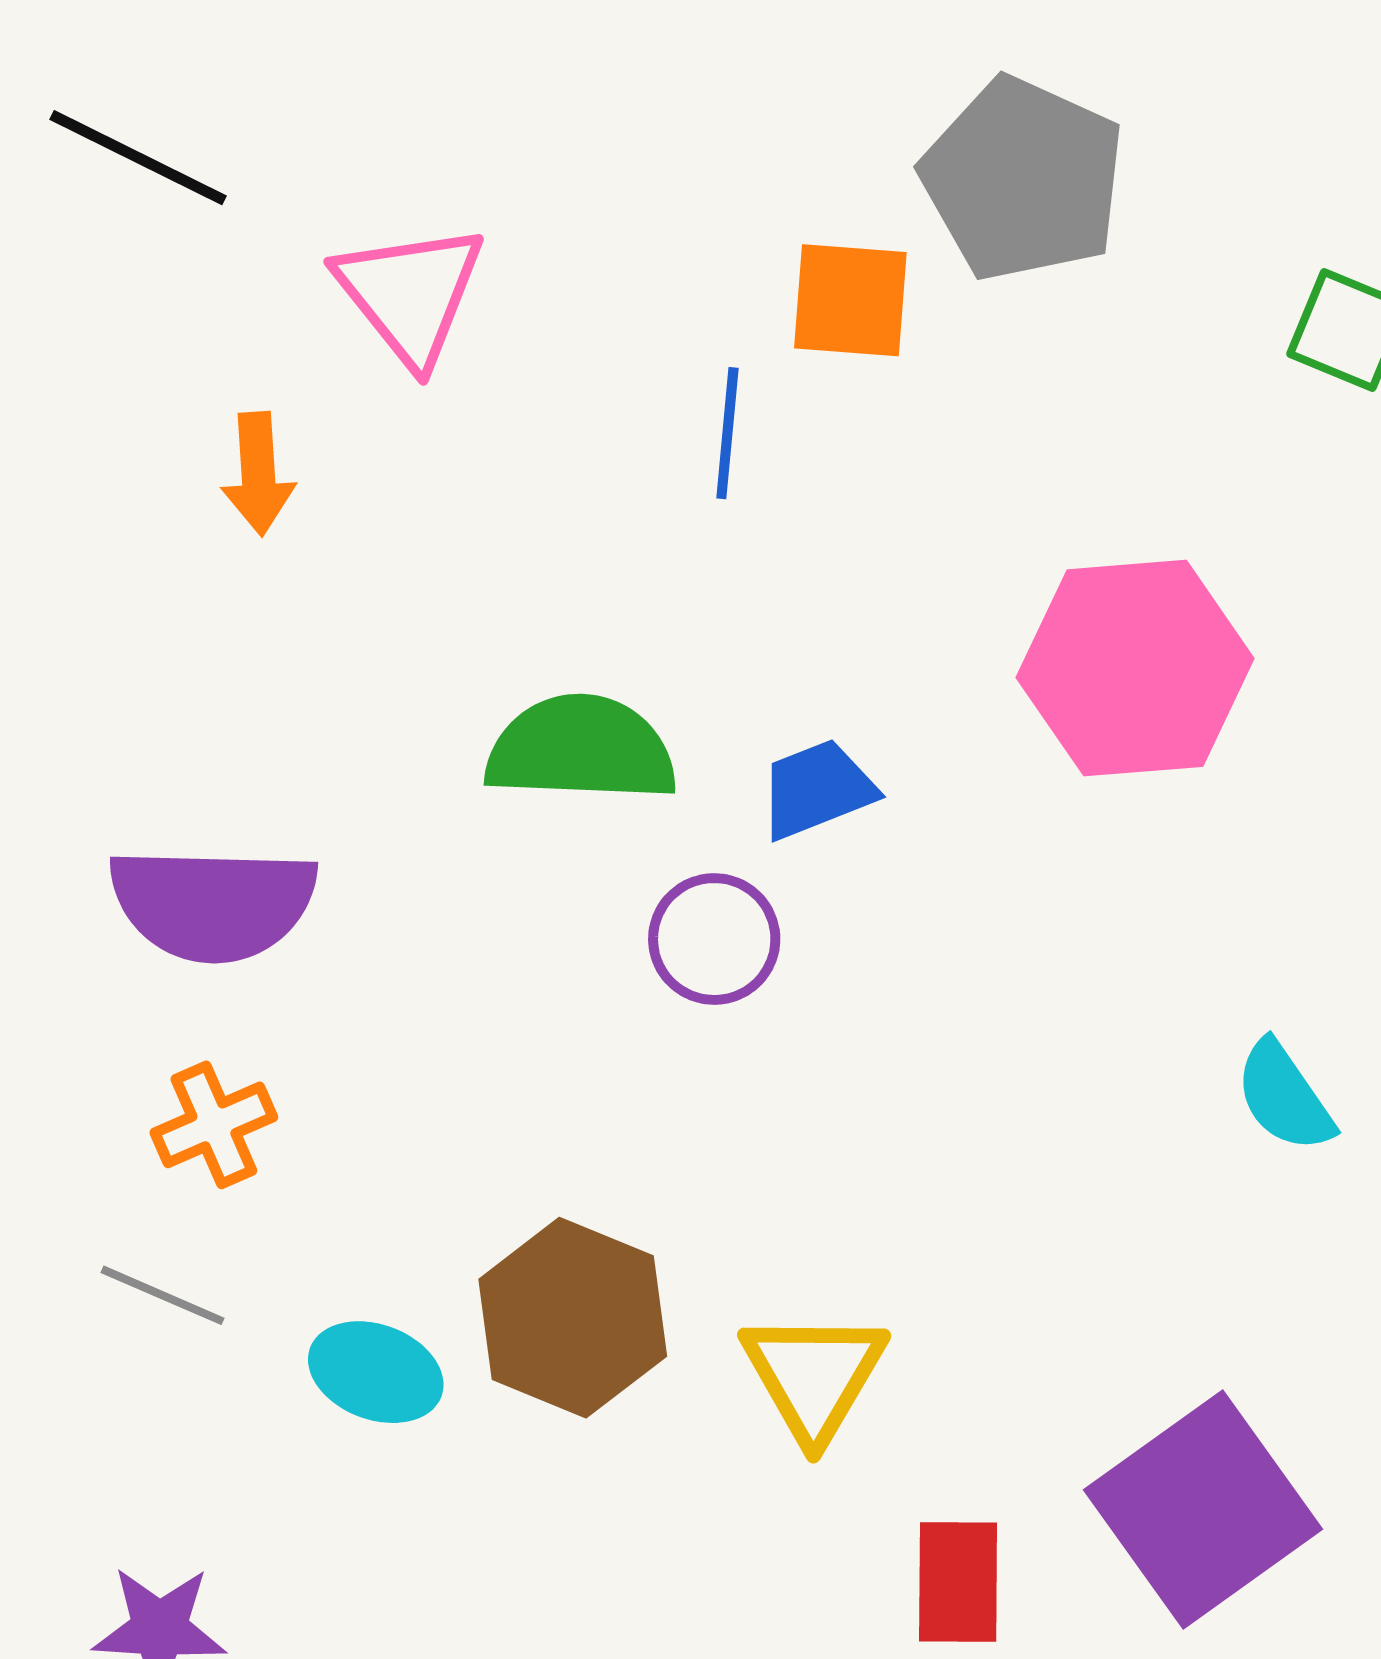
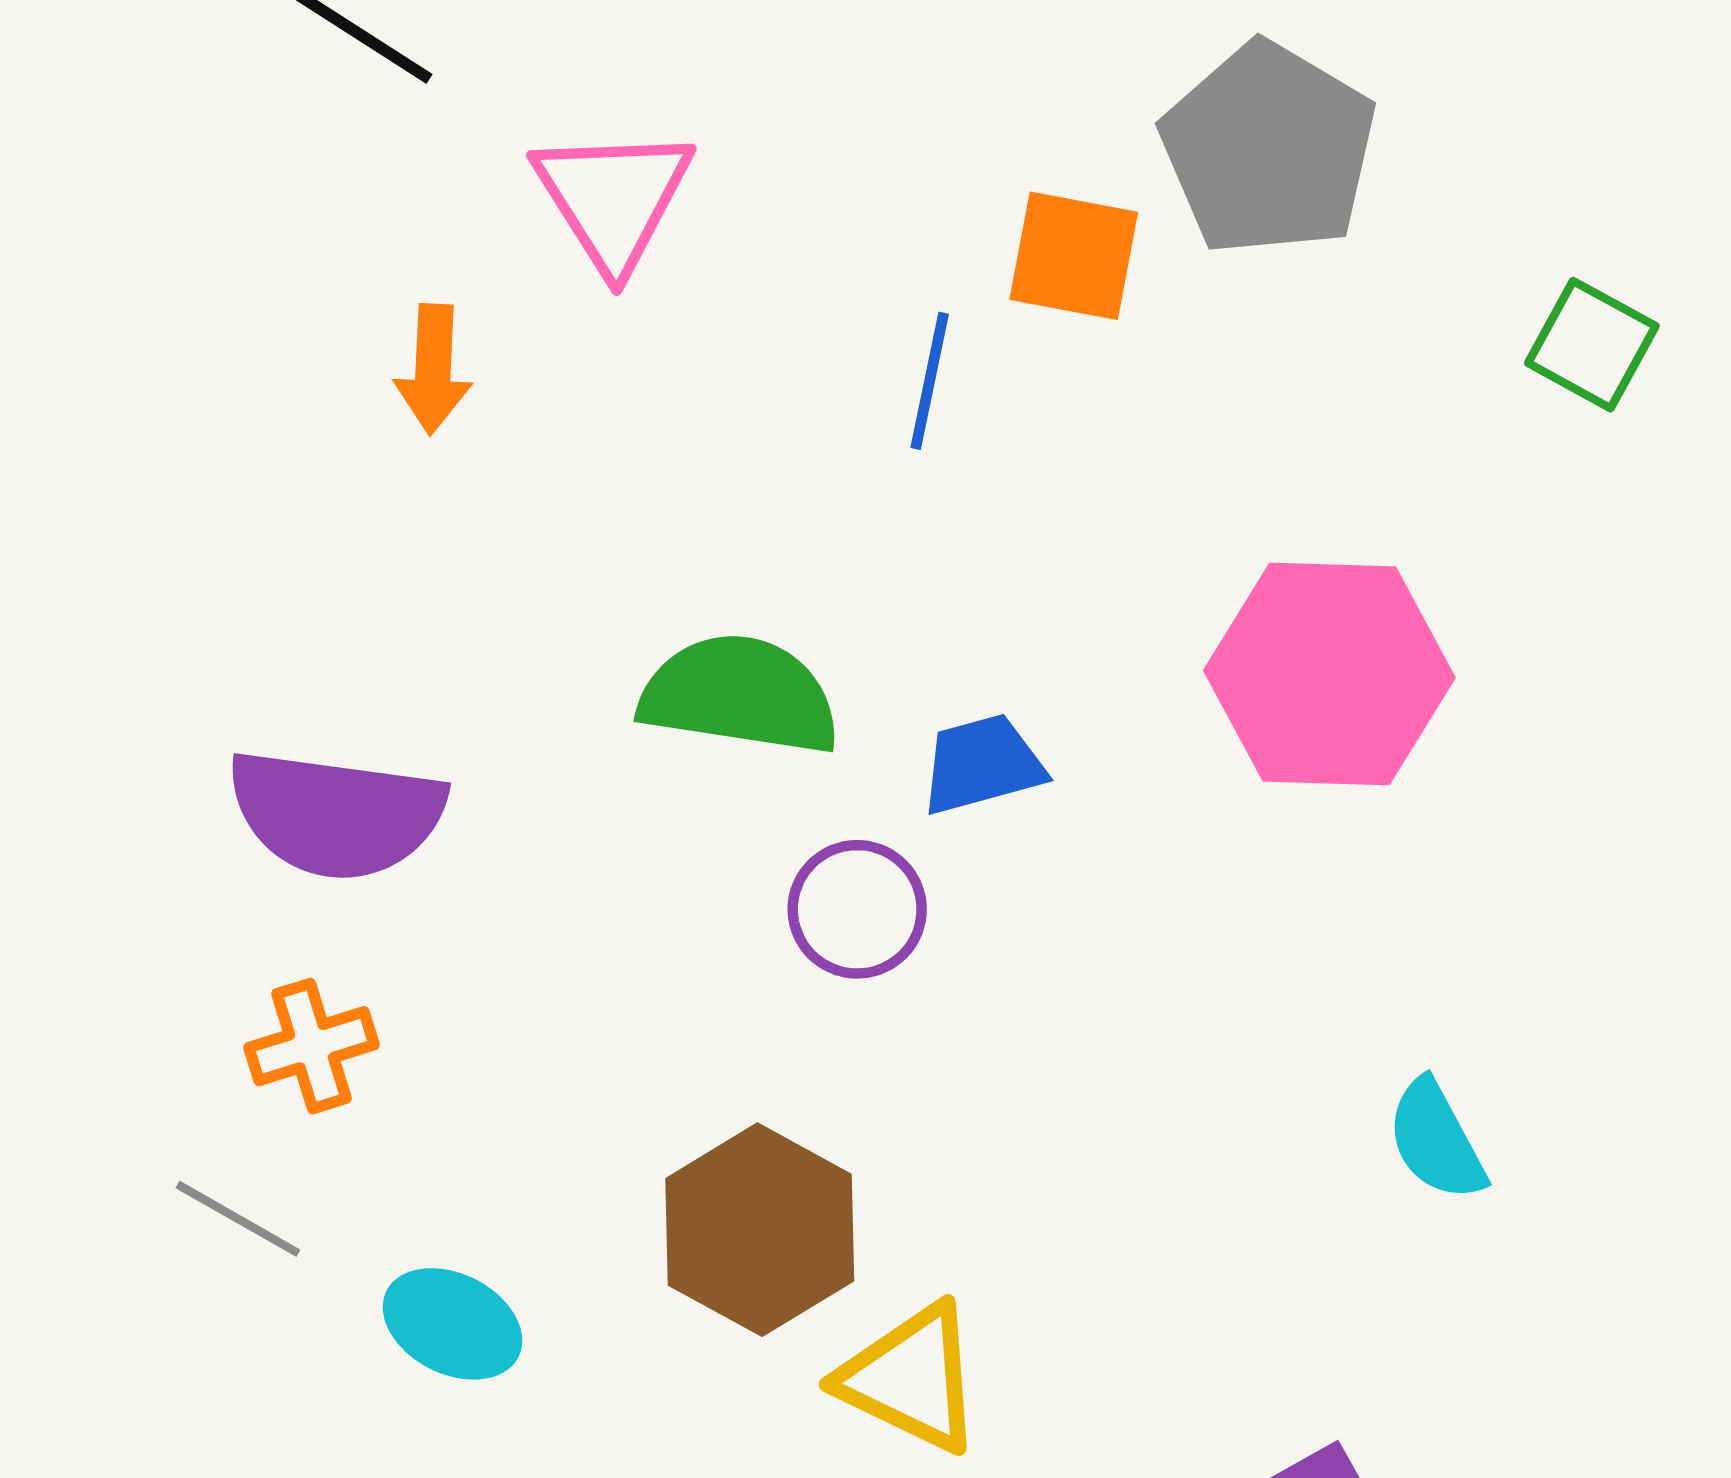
brown hexagon: (573, 1318) -> (760, 1230), moved
yellow triangle: (814, 1376) -> (911, 1378), turned -41

